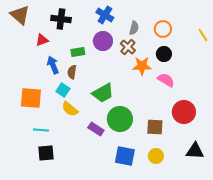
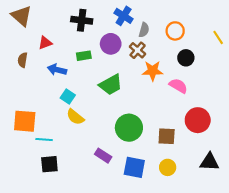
blue cross: (105, 15) -> (124, 16), moved
black cross: (61, 19) -> (82, 20), moved
black circle: (164, 54) -> (186, 58), moved
blue arrow: (53, 65) -> (57, 70), turned -54
brown semicircle: (72, 72) -> (23, 60), moved
green trapezoid: (103, 93) -> (111, 85), moved
orange square: (31, 98) -> (25, 121), moved
purple rectangle: (96, 129) -> (103, 156), moved

